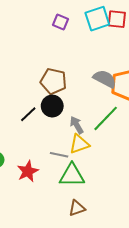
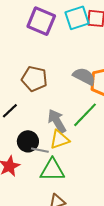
purple square: (60, 22) -> (41, 21), size x1.8
black circle: (52, 106) -> (28, 141), moved
gray arrow: (77, 125) -> (57, 121), size x1.4

